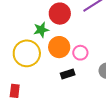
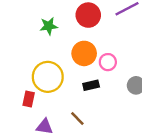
green star: (41, 30) -> (49, 26), moved
yellow circle: (27, 53) -> (48, 77), moved

